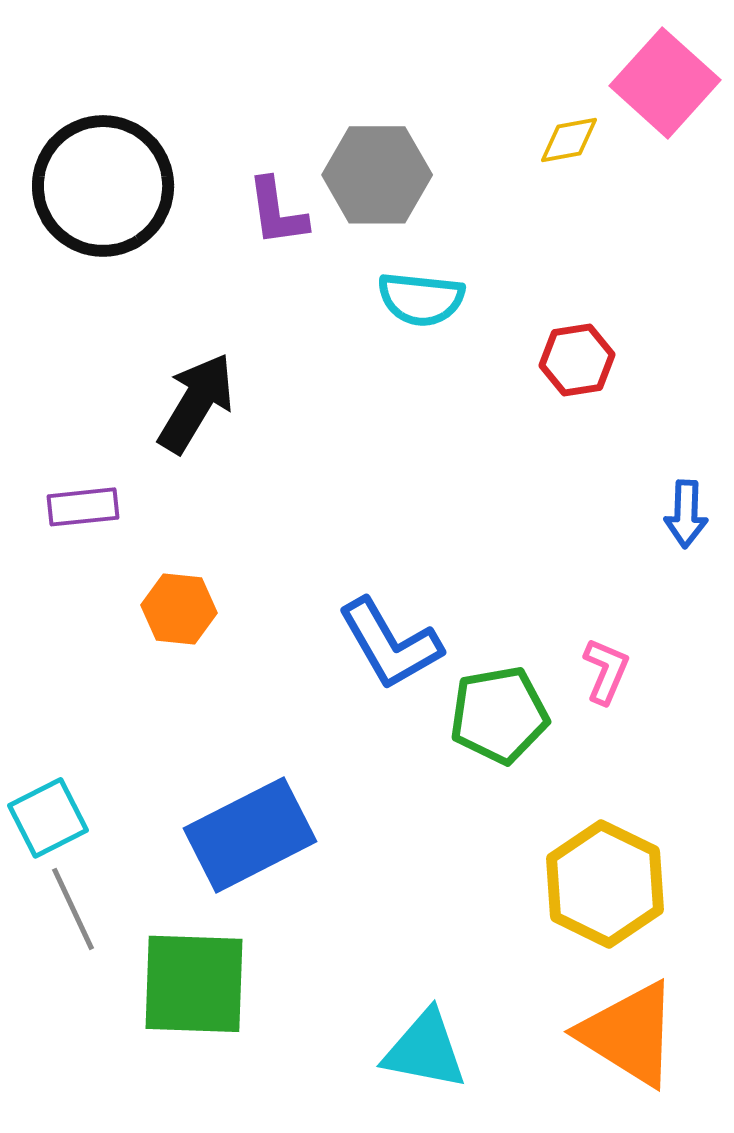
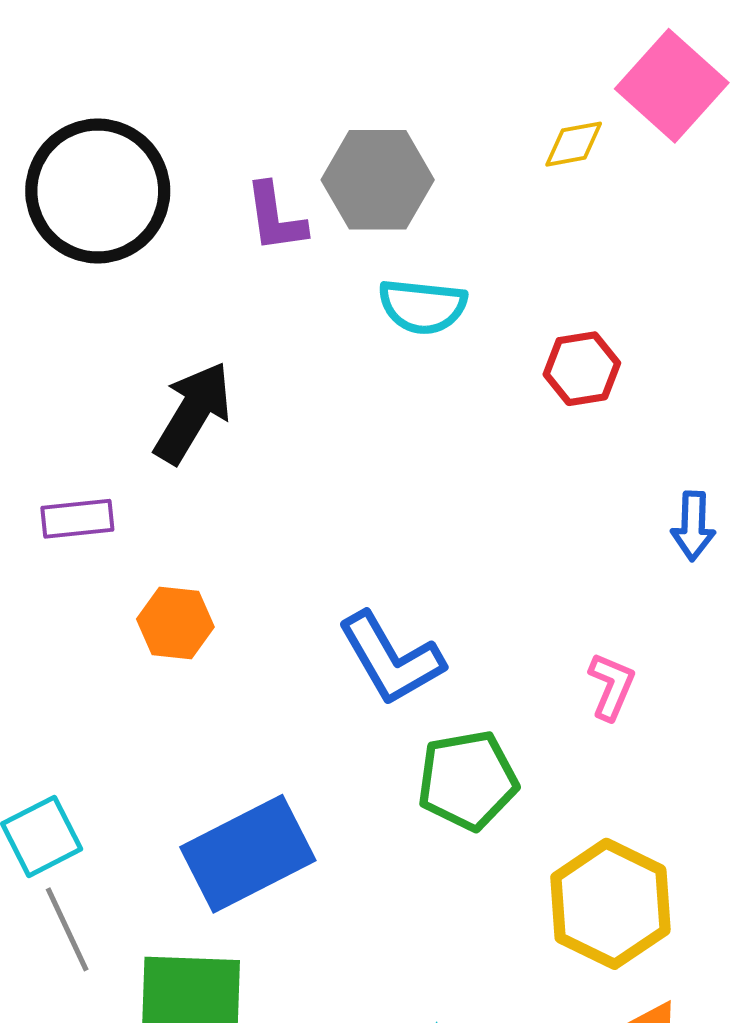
green pentagon: (499, 715) -> (467, 780), moved

